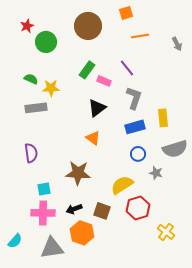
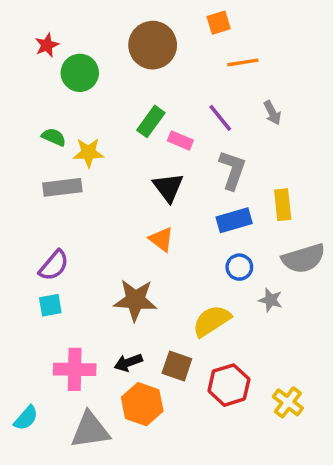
gray arrow: (177, 44) -> (272, 113), moved
black triangle: (97, 108) -> (168, 187), turned -30
purple semicircle: (31, 153) -> (54, 265), turned 48
cyan square: (44, 189) -> (50, 305), moved
red hexagon: (138, 208) -> (229, 385), moved

